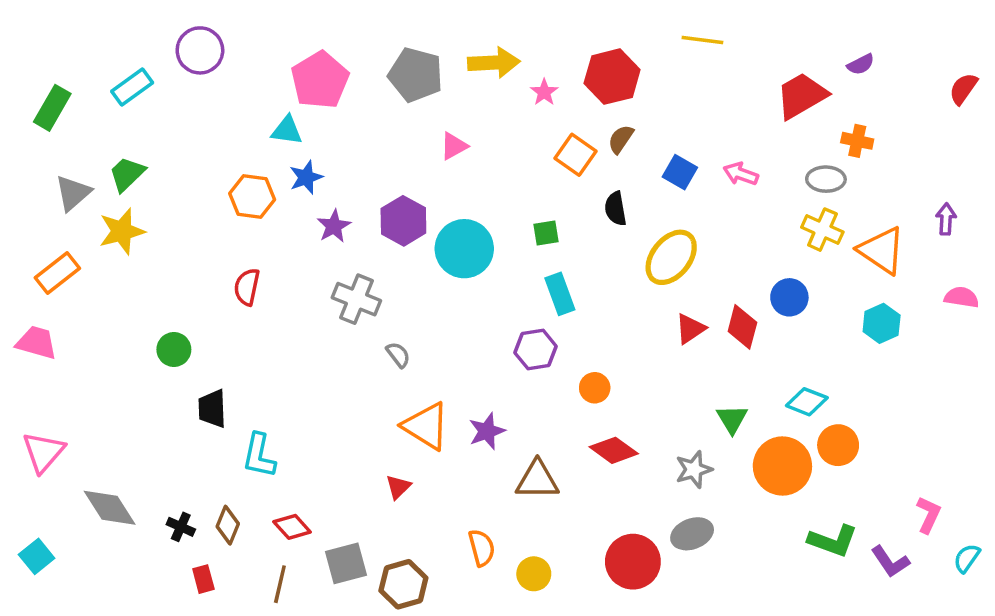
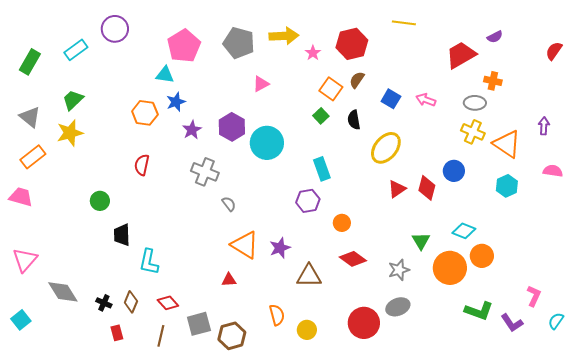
gray triangle: (73, 193) -> (30, 117), moved, turned -40
green square: (546, 233) -> (321, 116), moved, turned -35
red triangle: (398, 487) -> (229, 280), turned 42

